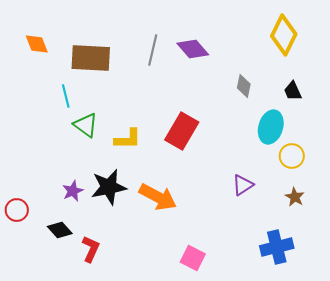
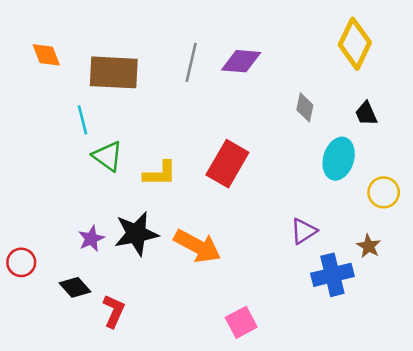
purple diamond: (193, 49) -> (241, 61), turned -44
yellow circle: (292, 156) -> (384, 192), moved
blue cross: (277, 247) -> (332, 275), moved
pink square: (193, 258) -> (241, 322), turned 35

